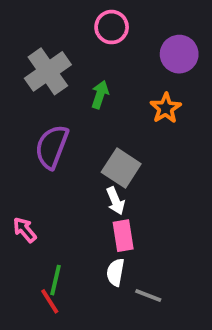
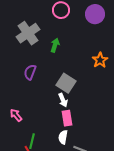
purple circle: (179, 54) -> (95, 14), moved
orange star: (166, 108) -> (100, 60), moved
purple semicircle: (52, 147) -> (30, 72), size x0.7

